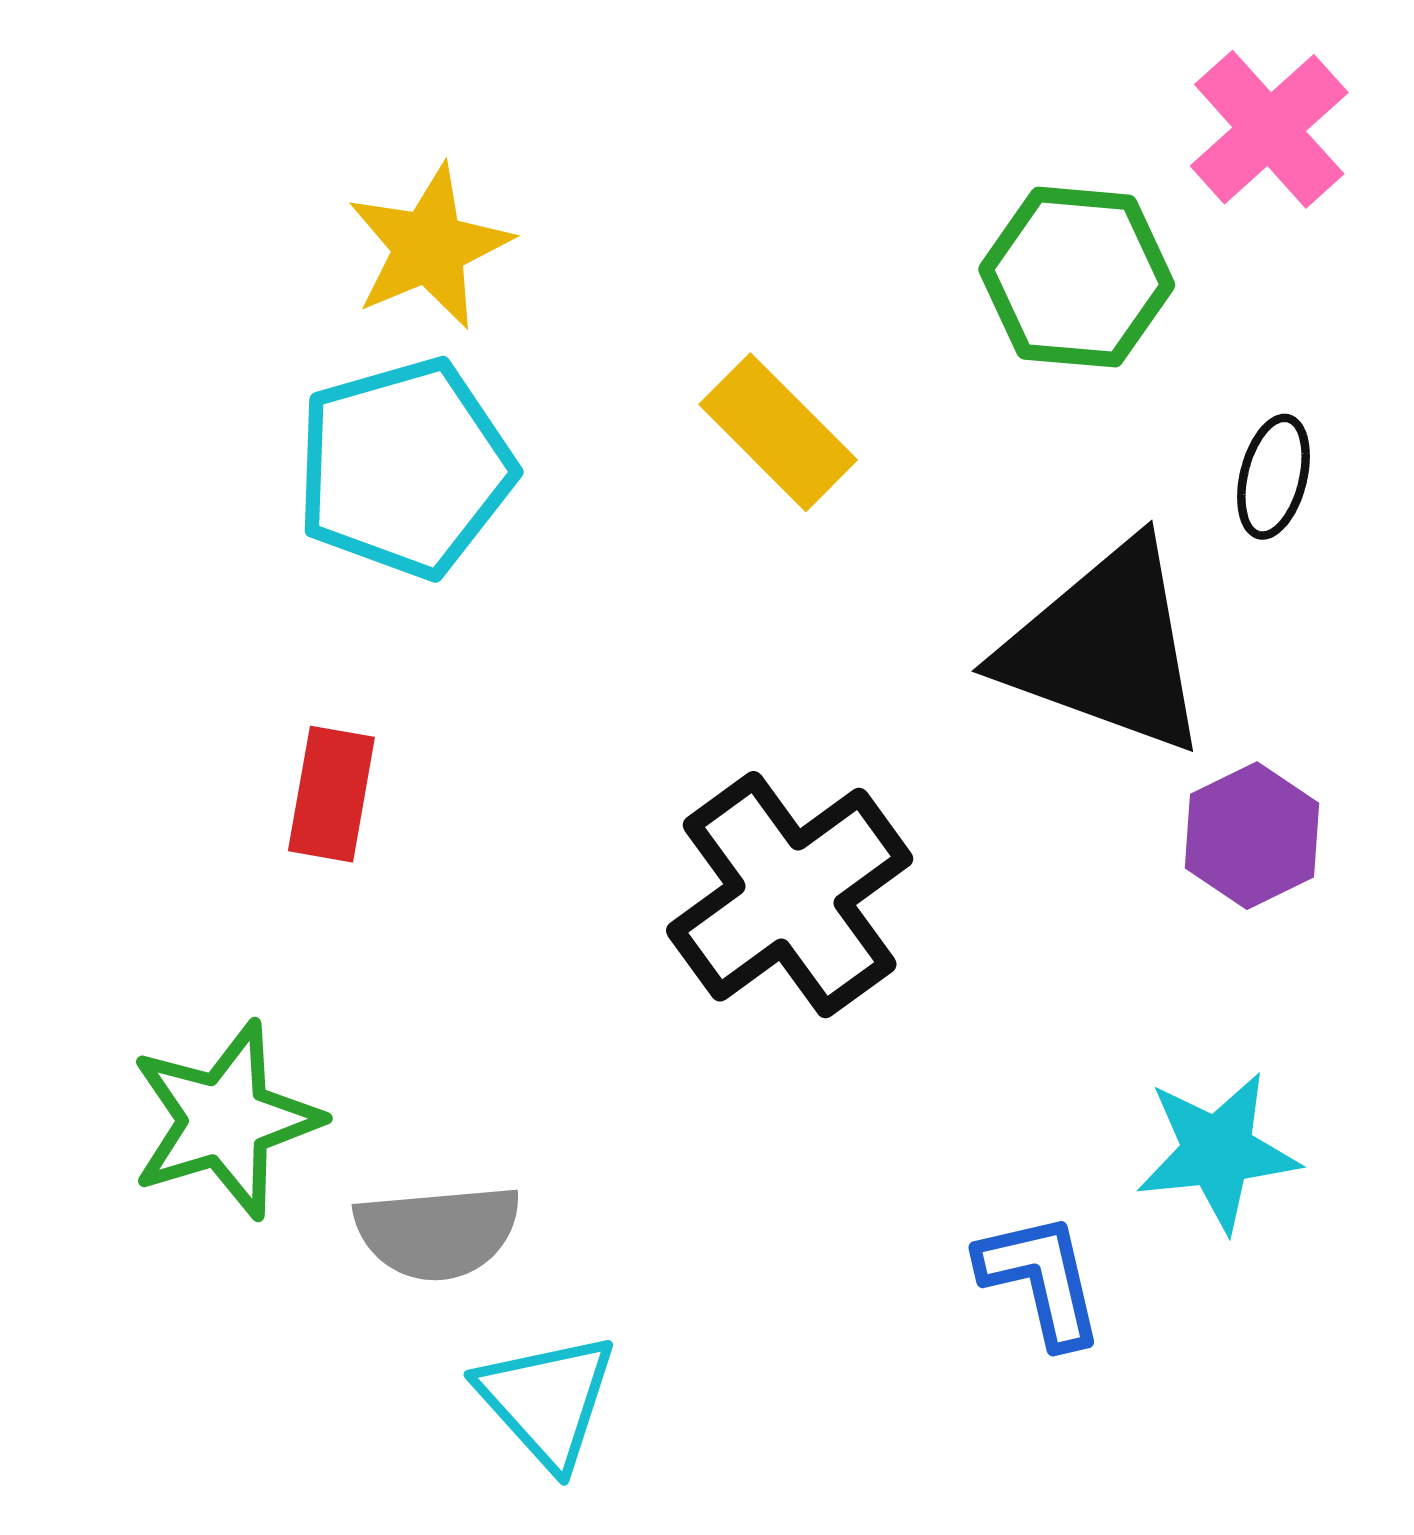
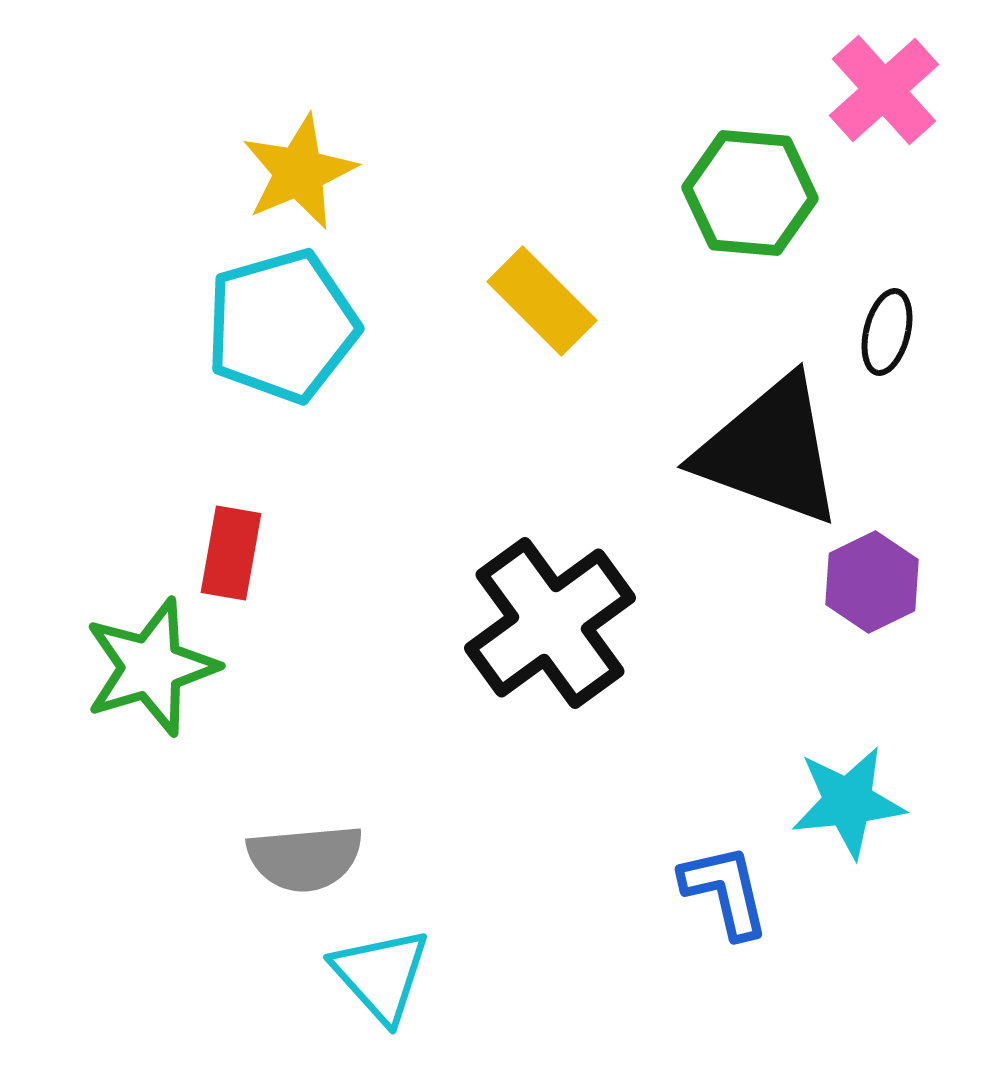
green star: (225, 1120) -> (151, 667), moved

